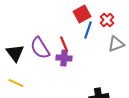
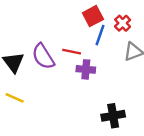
red line: (64, 44) -> (72, 52), turned -56
purple cross: (64, 58) -> (86, 69), moved

